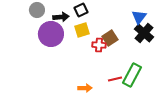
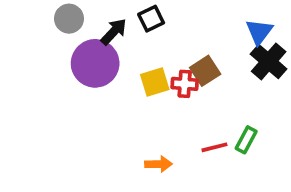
black arrow: (61, 17) -> (114, 32), turned -42
yellow square: (82, 30) -> (155, 82), moved
green rectangle: (132, 75) -> (246, 140), size x0.6

